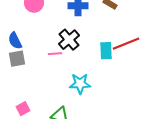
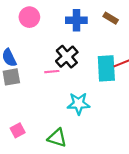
cyan rectangle: (106, 51) -> (106, 68), size x1.4

